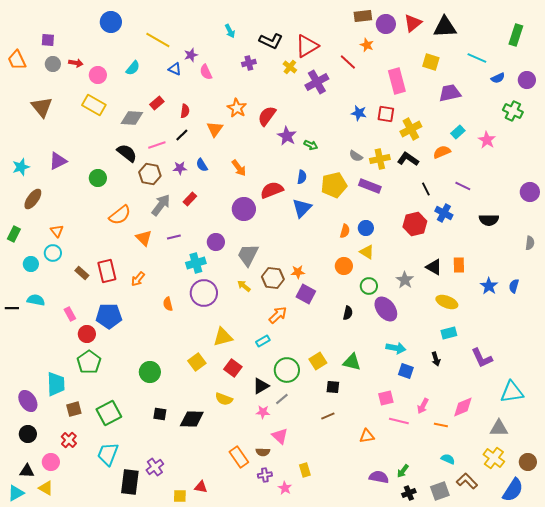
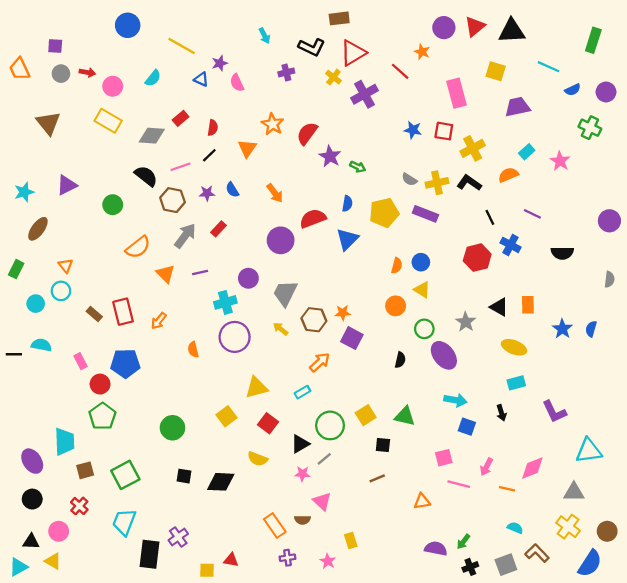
brown rectangle: (363, 16) -> (339, 18), moved
purple cross: (265, 475) -> (287, 558), moved

